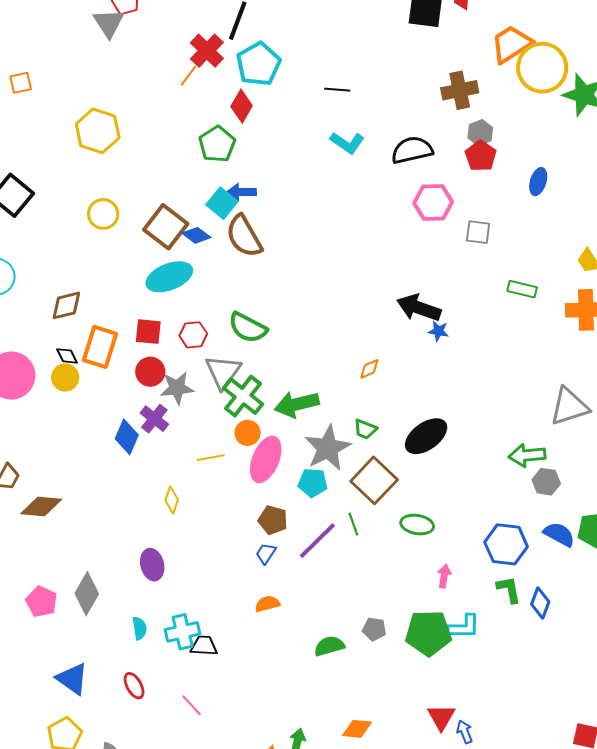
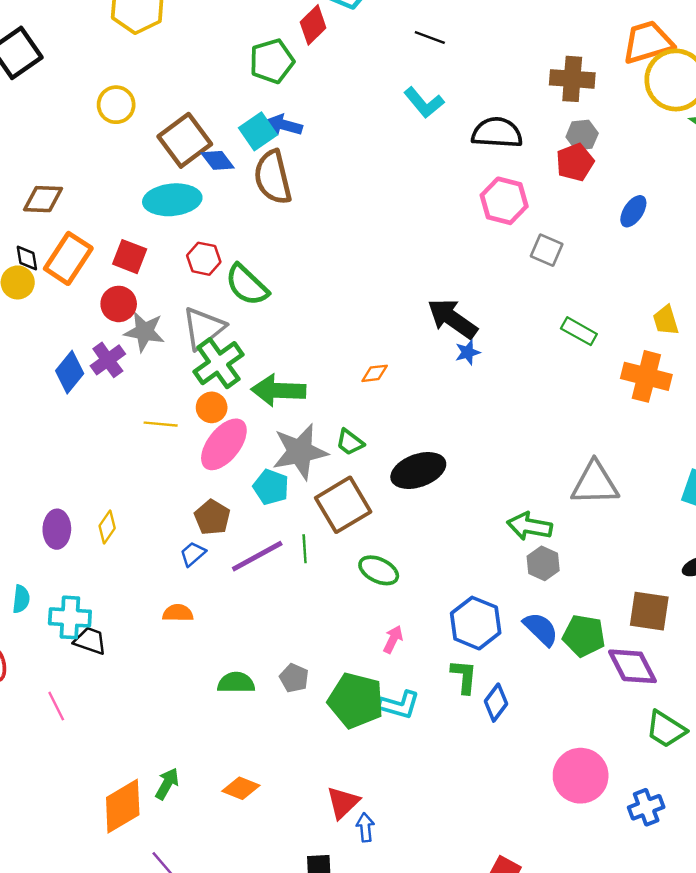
blue star: (438, 331) -> (468, 352), turned 30
red hexagon: (193, 335) -> (204, 259), moved
yellow diamond: (172, 500) -> (107, 527), moved

